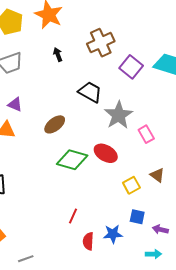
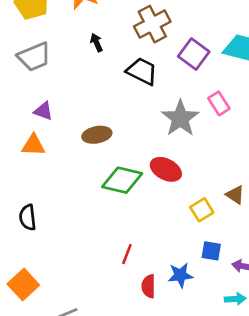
black trapezoid: (90, 92) -> (142, 71), moved
brown ellipse: (55, 124) -> (97, 135), turned 30
pink rectangle: (146, 134) -> (219, 103), moved

